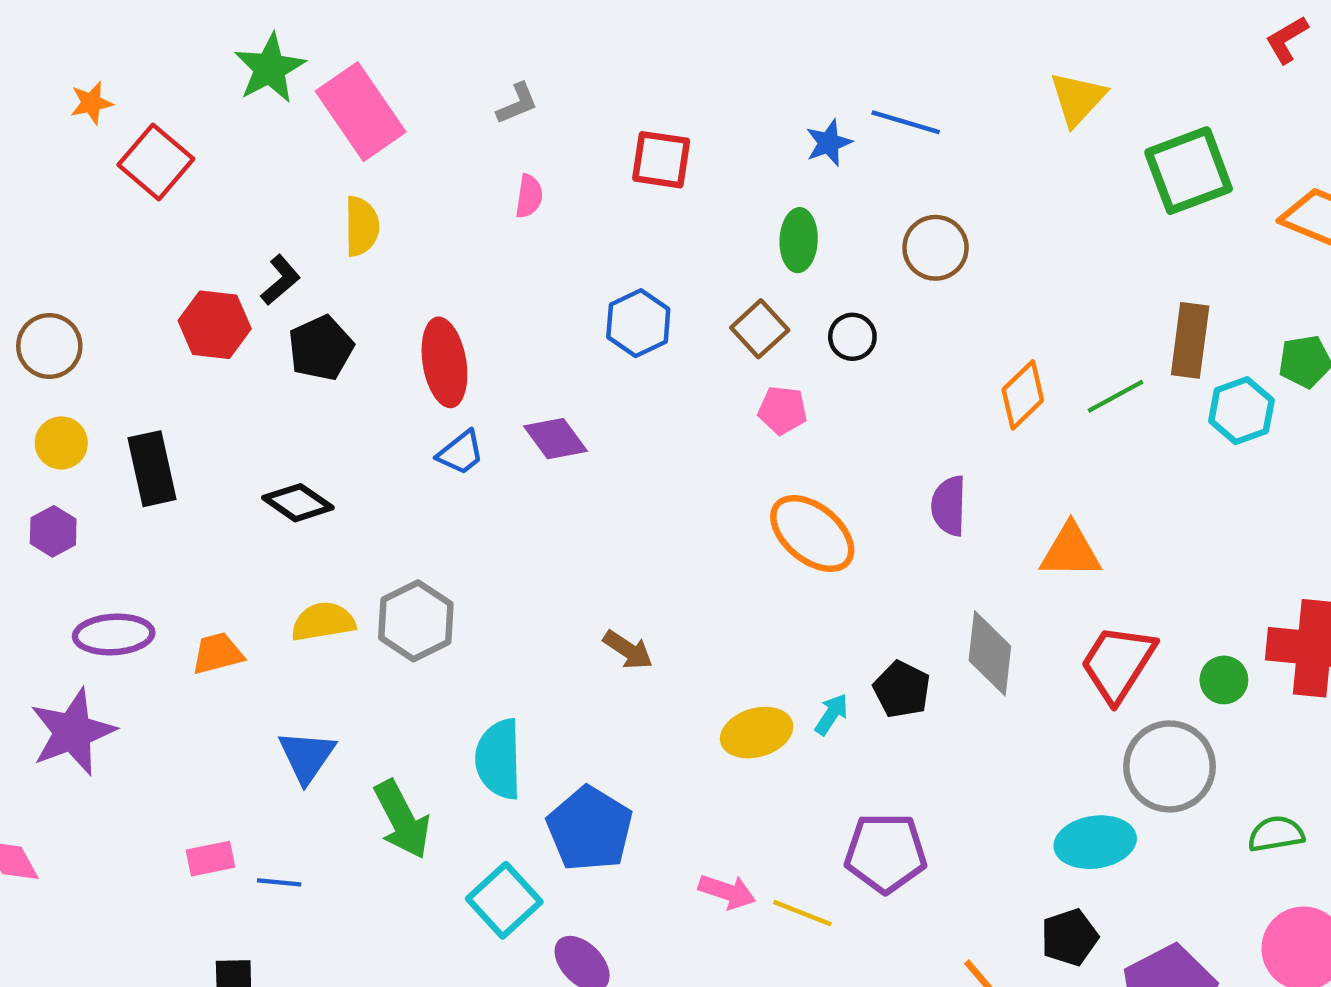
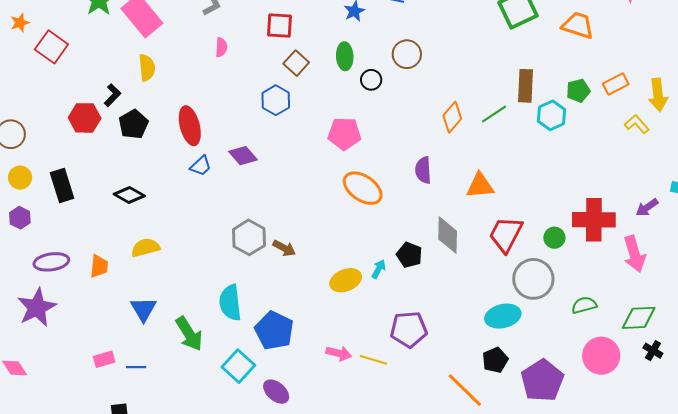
brown square: (760, 329) -> (296, 63), moved
black circle: (852, 337) -> (371, 80), moved
pink pentagon: (782, 410) -> (344, 134), size x1.5
gray hexagon: (416, 621) -> (249, 237), moved
orange trapezoid: (218, 653) -> (99, 266), turned 115

